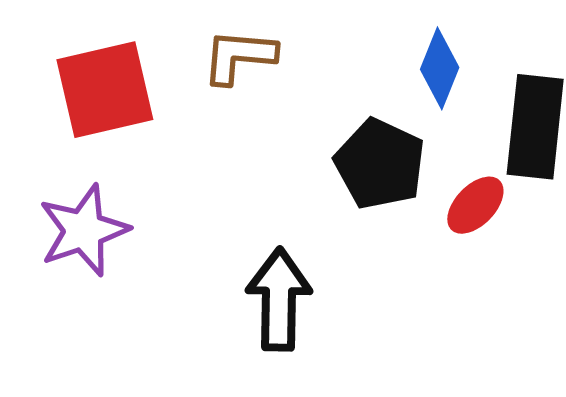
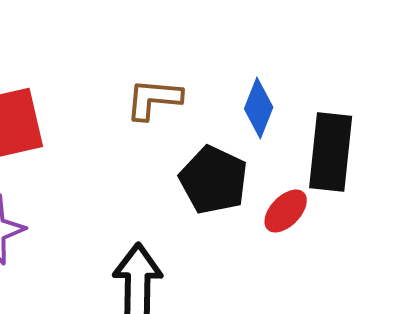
brown L-shape: (239, 56) -> (154, 99), moved

